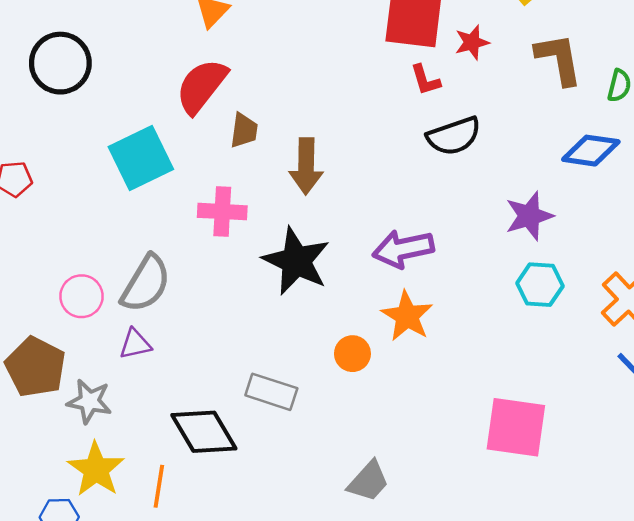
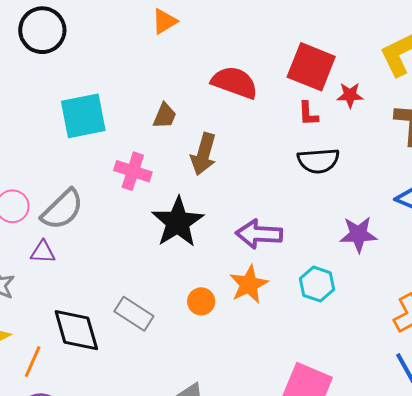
red semicircle: (201, 86) -> (235, 82), moved, turned 57
cyan hexagon: (540, 285) -> (317, 284), moved

